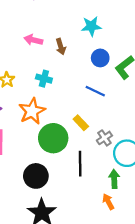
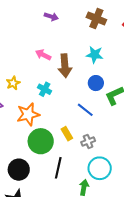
brown arrow: (61, 47) -> (65, 66), size x1.6
gray cross: (104, 138) -> (88, 141), moved

